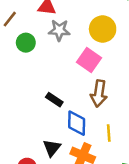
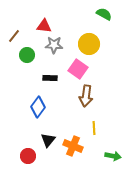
black rectangle: (54, 100) -> (50, 78), moved, turned -32
blue diamond: (77, 123) -> (38, 107), moved, turned 35

